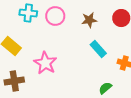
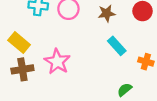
brown cross: (14, 81) -> (22, 69), moved

